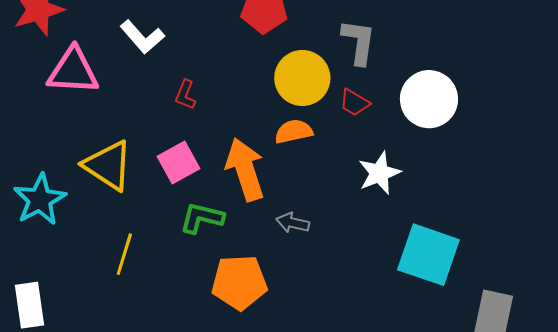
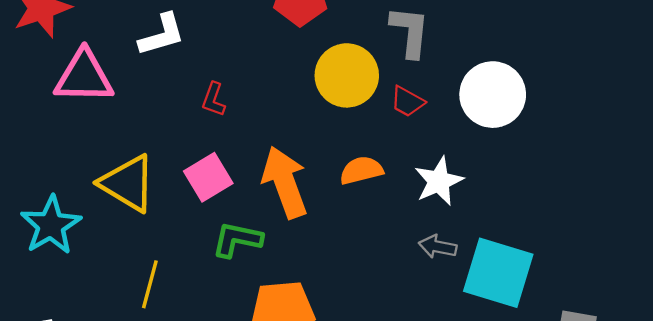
white L-shape: (142, 37) -> (162, 35), turned -63
orange semicircle: (294, 131) -> (361, 170), moved
gray arrow: (293, 223) -> (438, 247), moved

